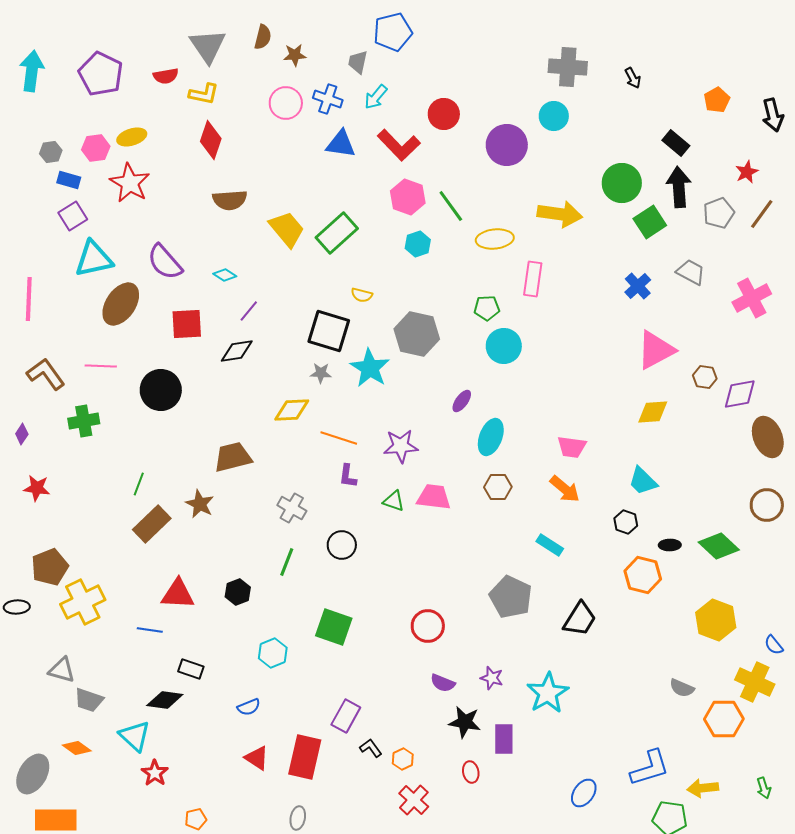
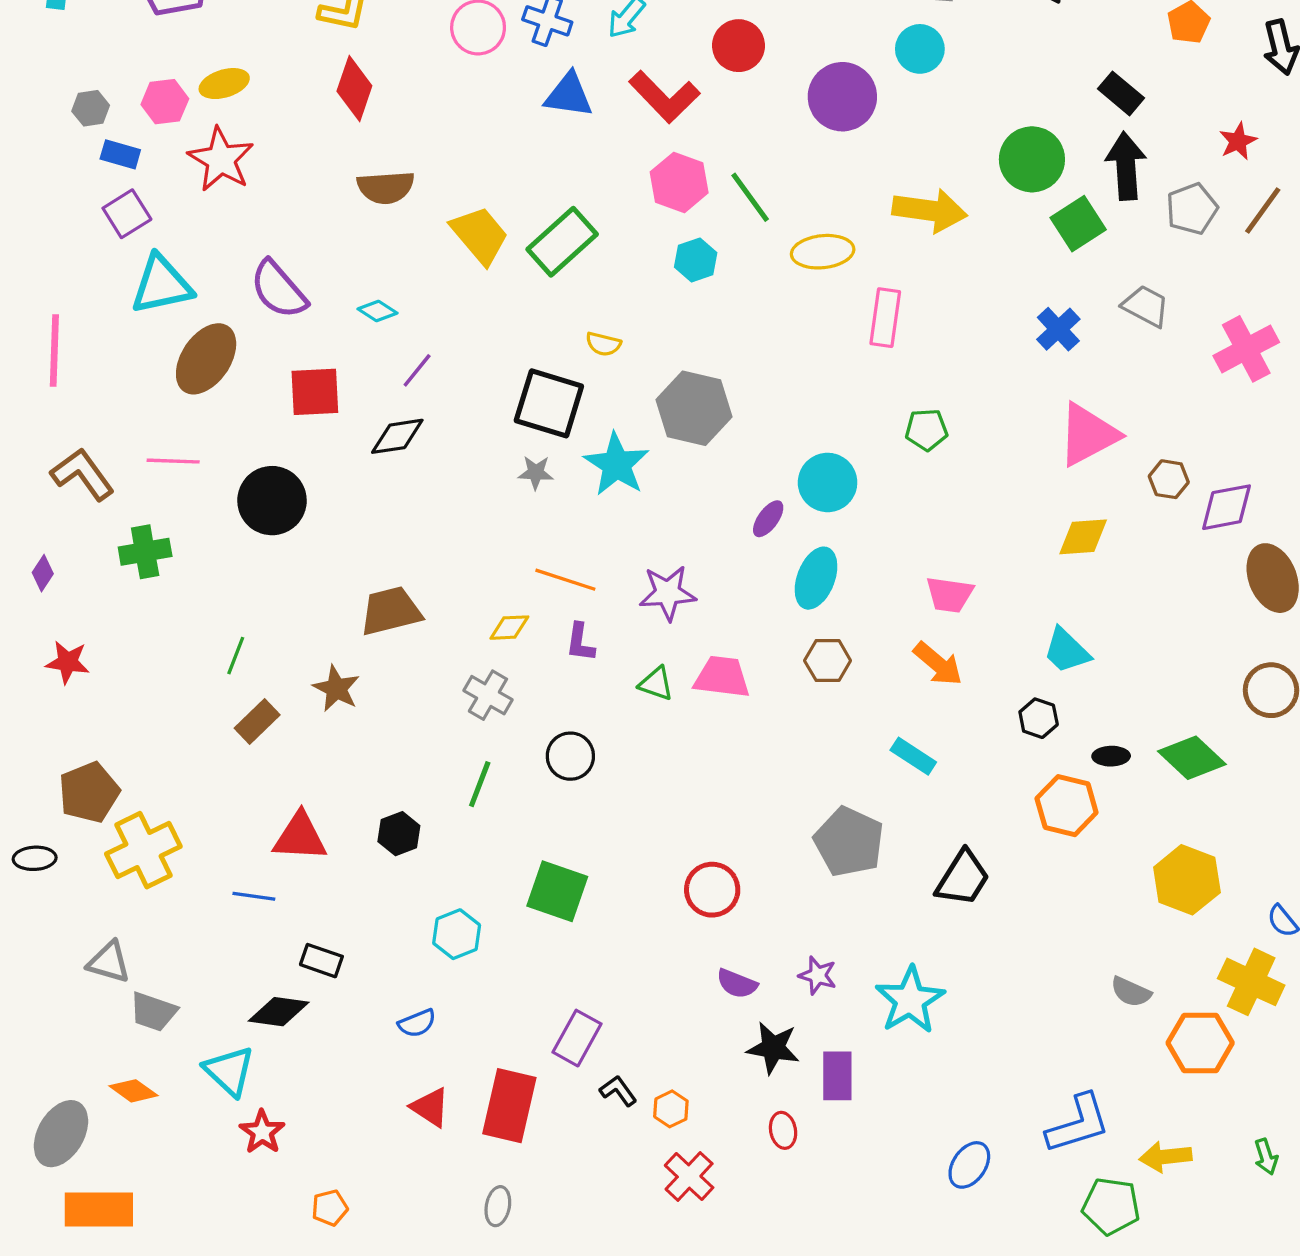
green pentagon: (487, 308) -> (926, 430), moved
cyan circle: (504, 346) -> (828, 482), moved
yellow diamond: (292, 410) -> (509, 628), moved, size x0.7
brown rectangle: (152, 524) -> (257, 722), size x0.7

